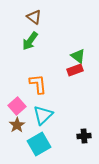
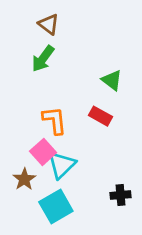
red rectangle: (75, 70) -> (100, 116), moved, turned 49
pink square: (17, 106) -> (43, 152), moved

